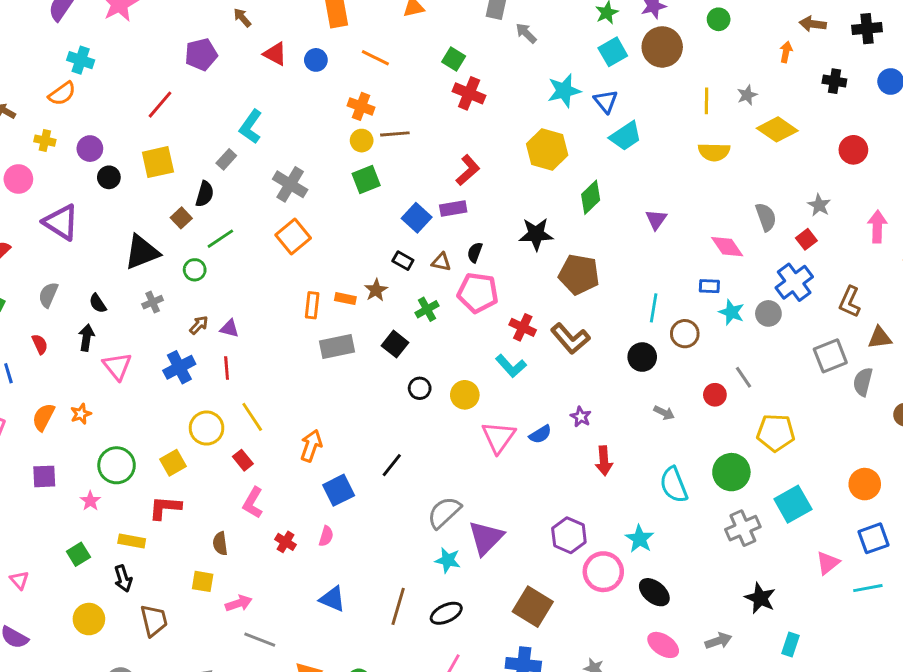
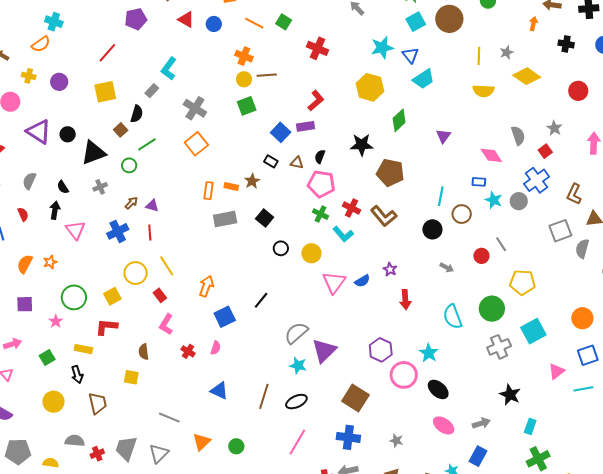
green square: (454, 59) -> (284, 22), moved
black circle: (109, 177) -> (68, 134), moved
green cross: (427, 309) -> (320, 214), moved, turned -35
pink arrow: (239, 603) -> (12, 344), moved

